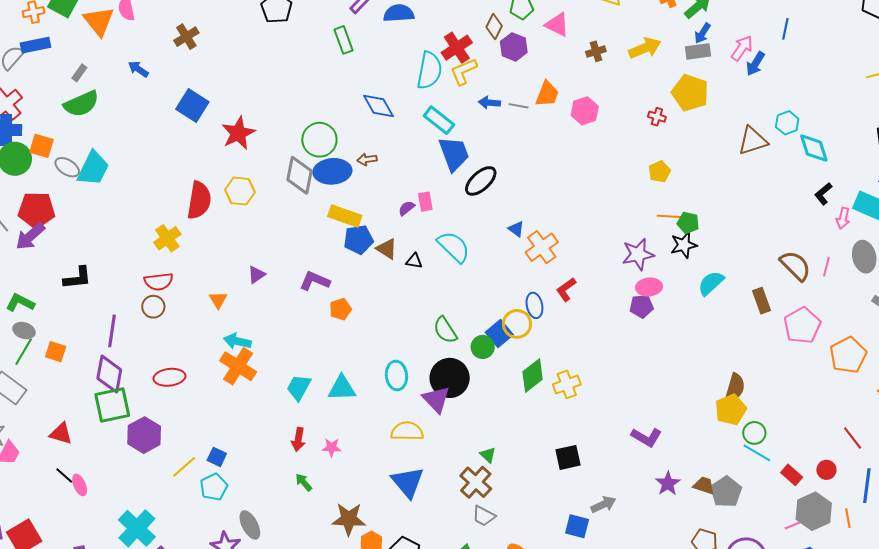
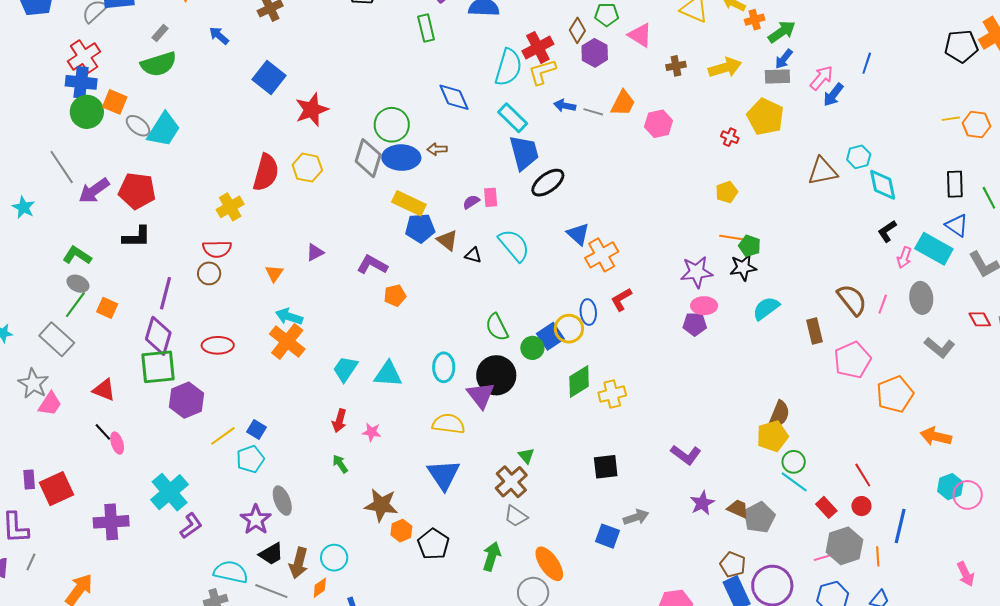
red pentagon: (36, 210) -> (137, 191), moved
blue triangle: (516, 229) -> (578, 234), size x1.4
red line: (853, 438) -> (863, 475), moved

